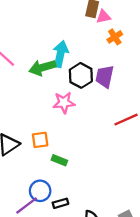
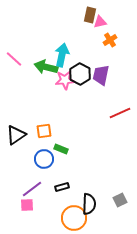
green arrow: (42, 68) -> (46, 67), turned 30
pink star: (64, 103) -> (65, 80), moved
blue circle: (40, 191) -> (44, 159), moved

